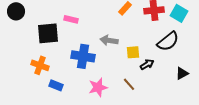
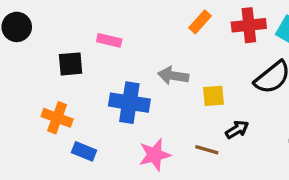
black square: (48, 33) -> (71, 64), size x0.7
black arrow: (147, 64) -> (237, 130), moved
brown line: (129, 84) -> (207, 150), turned -32

